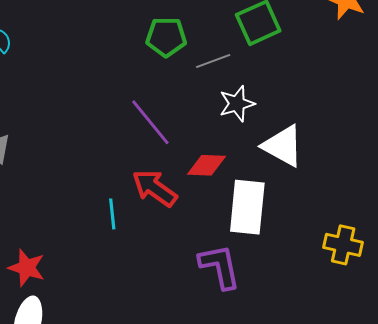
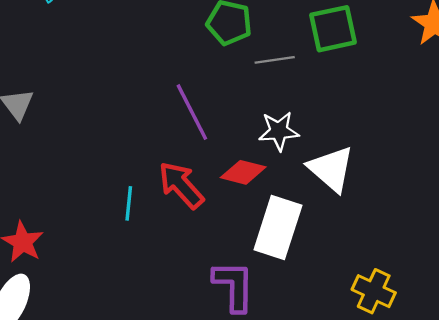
white star: (237, 104) -> (279, 131), moved

